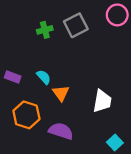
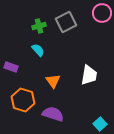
cyan semicircle: (44, 77) -> (38, 50), moved
white trapezoid: (102, 101) -> (89, 75), moved

